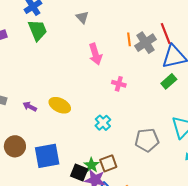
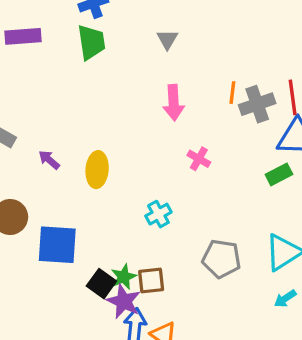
yellow ellipse: (60, 105) -> (97, 170), turned 55

